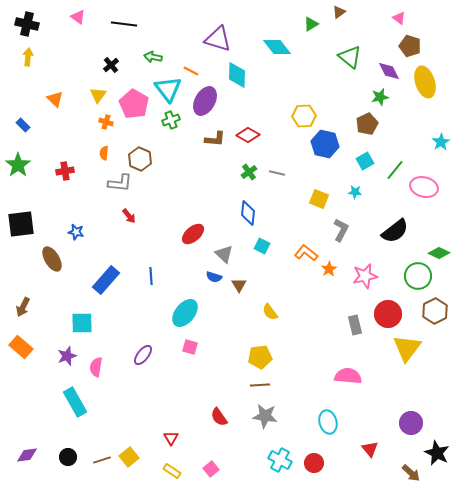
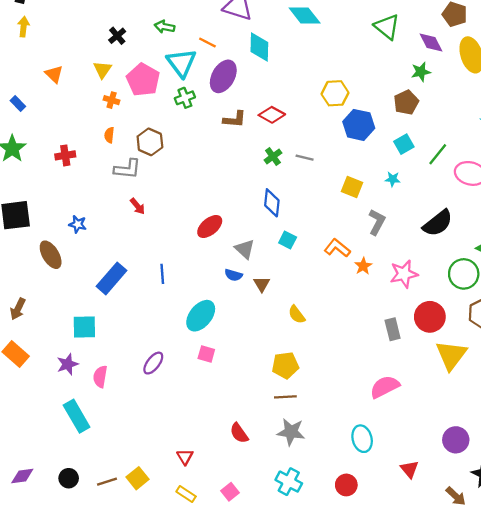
pink semicircle: (348, 376) -> (385, 387), turned -32
cyan cross: (280, 460) -> (289, 482), moved

